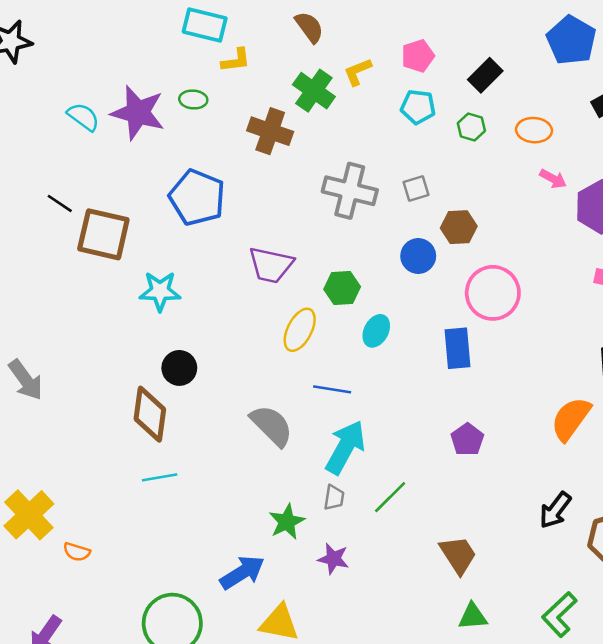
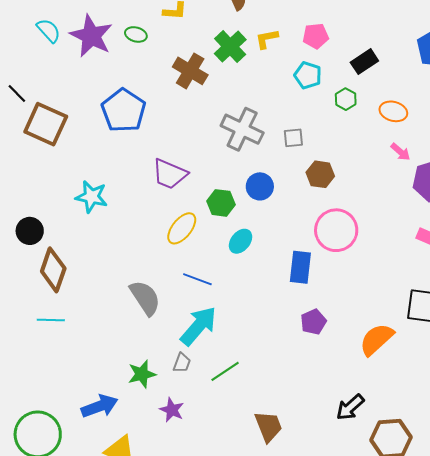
blue circle: (418, 256) -> (260, 186), moved
cyan star: (160, 291) -> (91, 197), moved
black circle: (179, 368) -> (30, 231), moved
purple pentagon: (467, 440) -> (313, 322), moved

